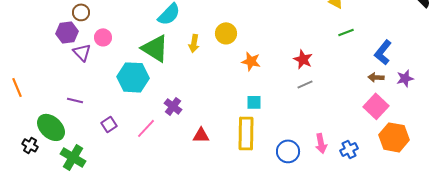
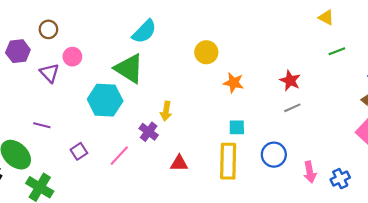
purple hexagon: (67, 32) -> (18, 51), moved
yellow arrow: (194, 43) -> (166, 111), moved
blue circle: (288, 151) -> (274, 155), moved

